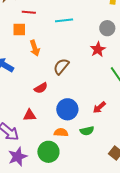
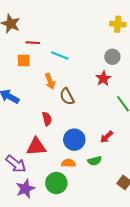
cyan line: (64, 20) -> (60, 55), moved, turned 30
orange arrow: (35, 48) -> (50, 81), moved
brown semicircle: (61, 66) -> (67, 97), turned -66
red semicircle: (41, 88) -> (47, 119), turned -72
red triangle: (30, 115) -> (36, 147), size x1.5

